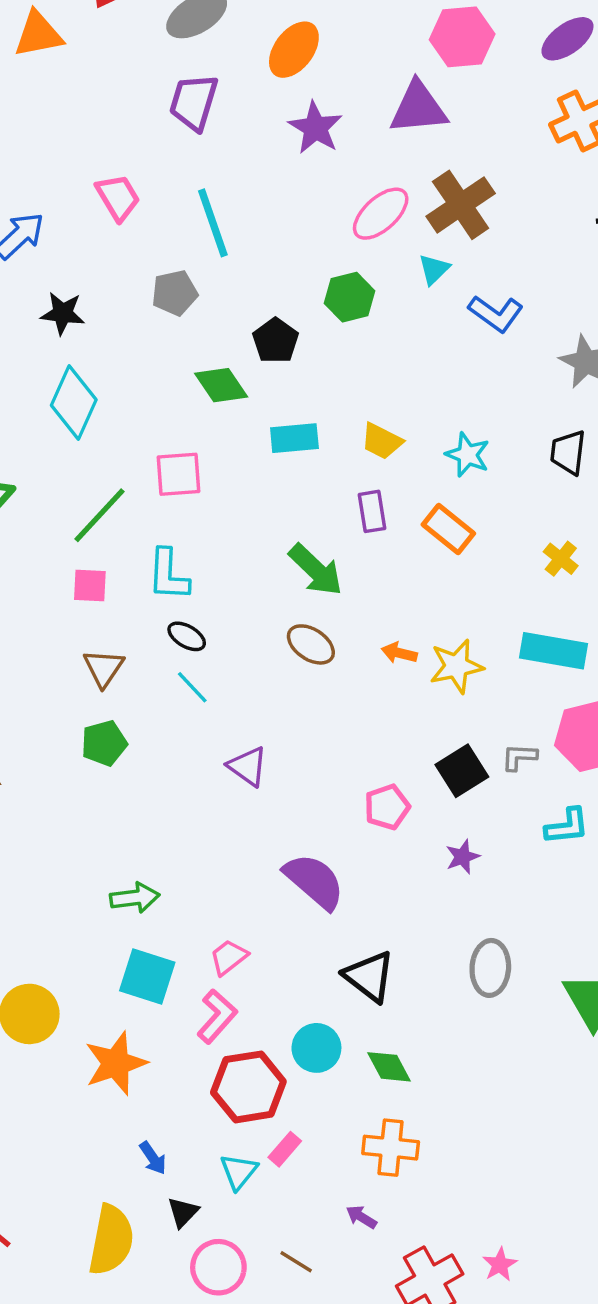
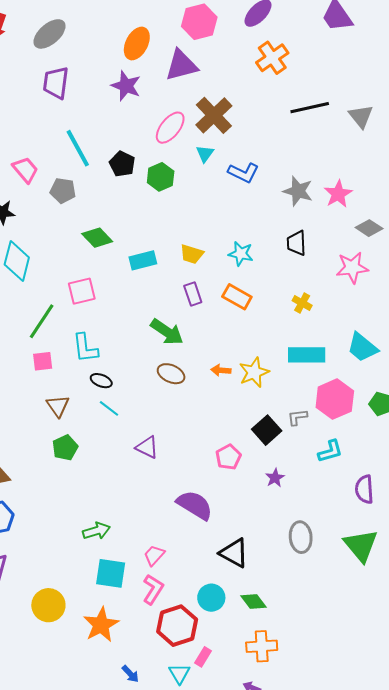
orange ellipse: (294, 50) -> (137, 44), moved
pink trapezoid: (118, 197) -> (25, 170), moved
gray pentagon: (175, 293) -> (63, 191), turned 30
black pentagon: (276, 341) -> (122, 164), moved

